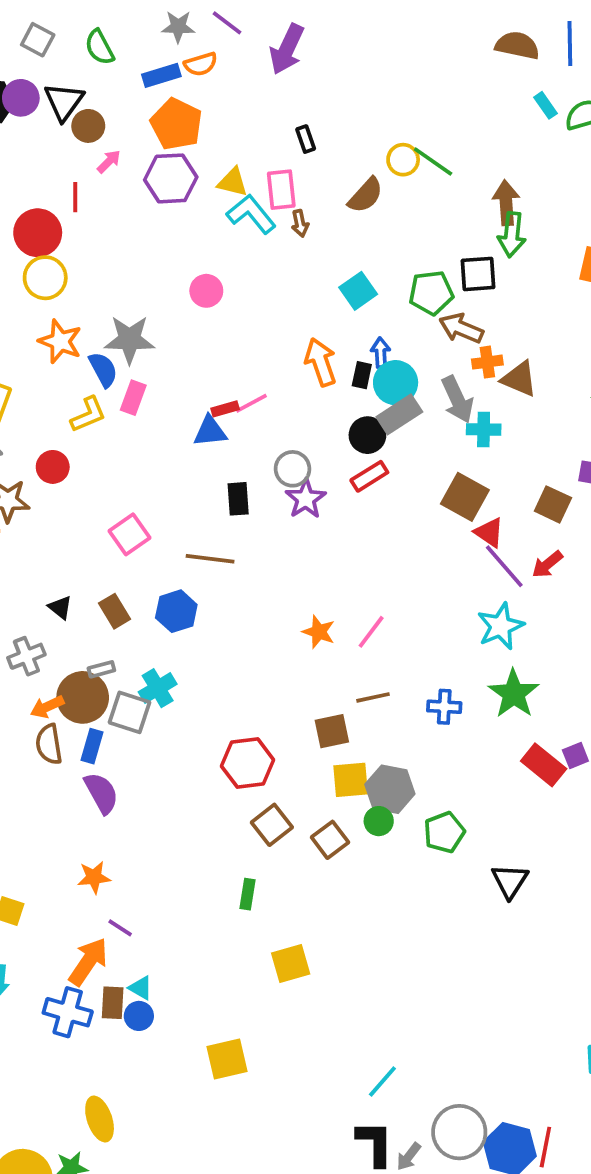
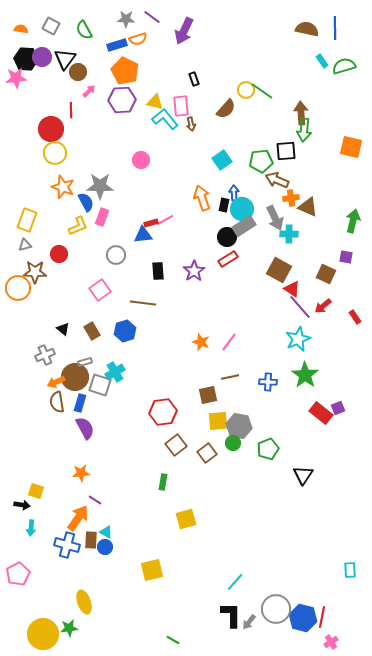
gray circle: (293, 469) -> (116, 255), moved

